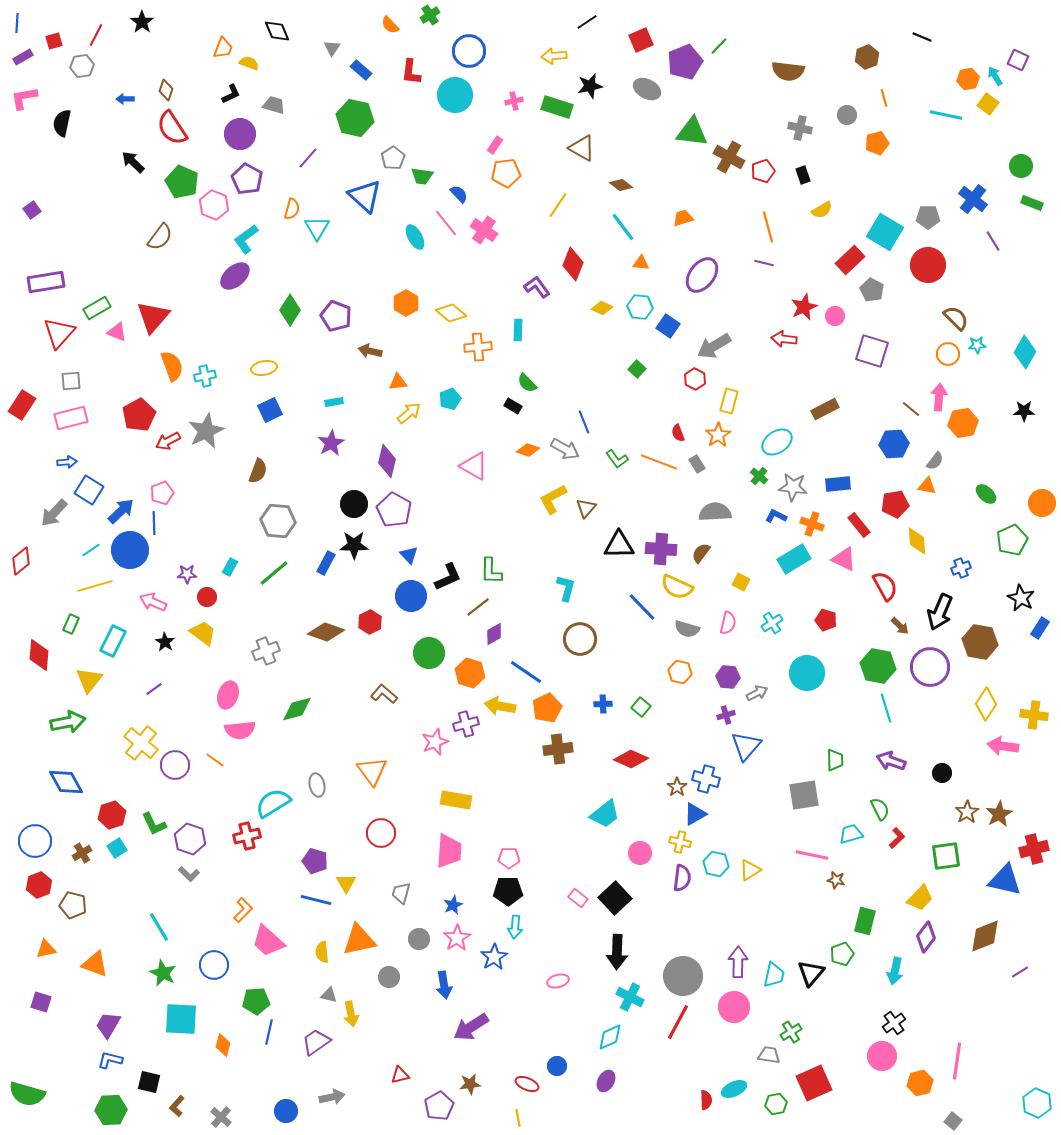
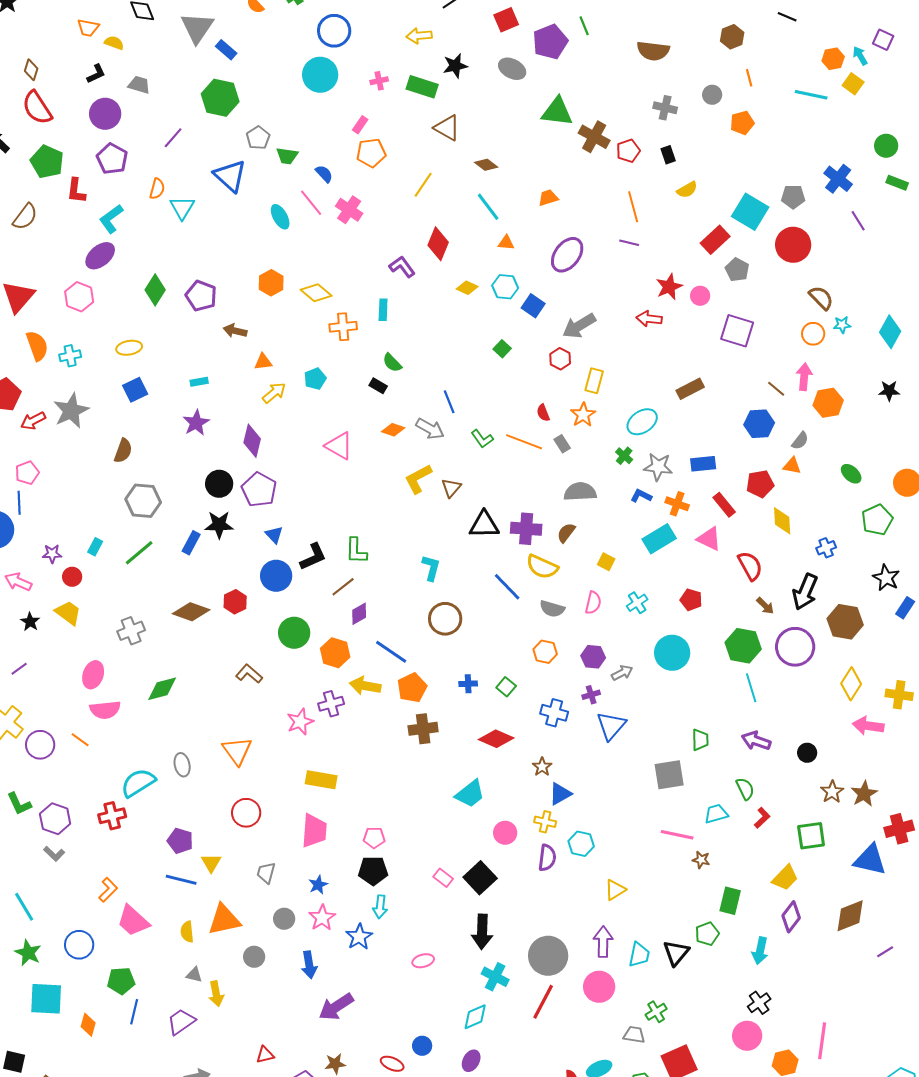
green line: (719, 46) -> (584, 26), turned -66
orange trapezoid: (223, 48) -> (88, 28), turned 80
gray triangle: (332, 48) -> (197, 28), size x2.0
red L-shape: (411, 72) -> (76, 191), moved
pink hexagon: (214, 205) -> (79, 297), moved
blue cross: (706, 779) -> (554, 713), moved
yellow triangle: (750, 870) -> (615, 890), moved

